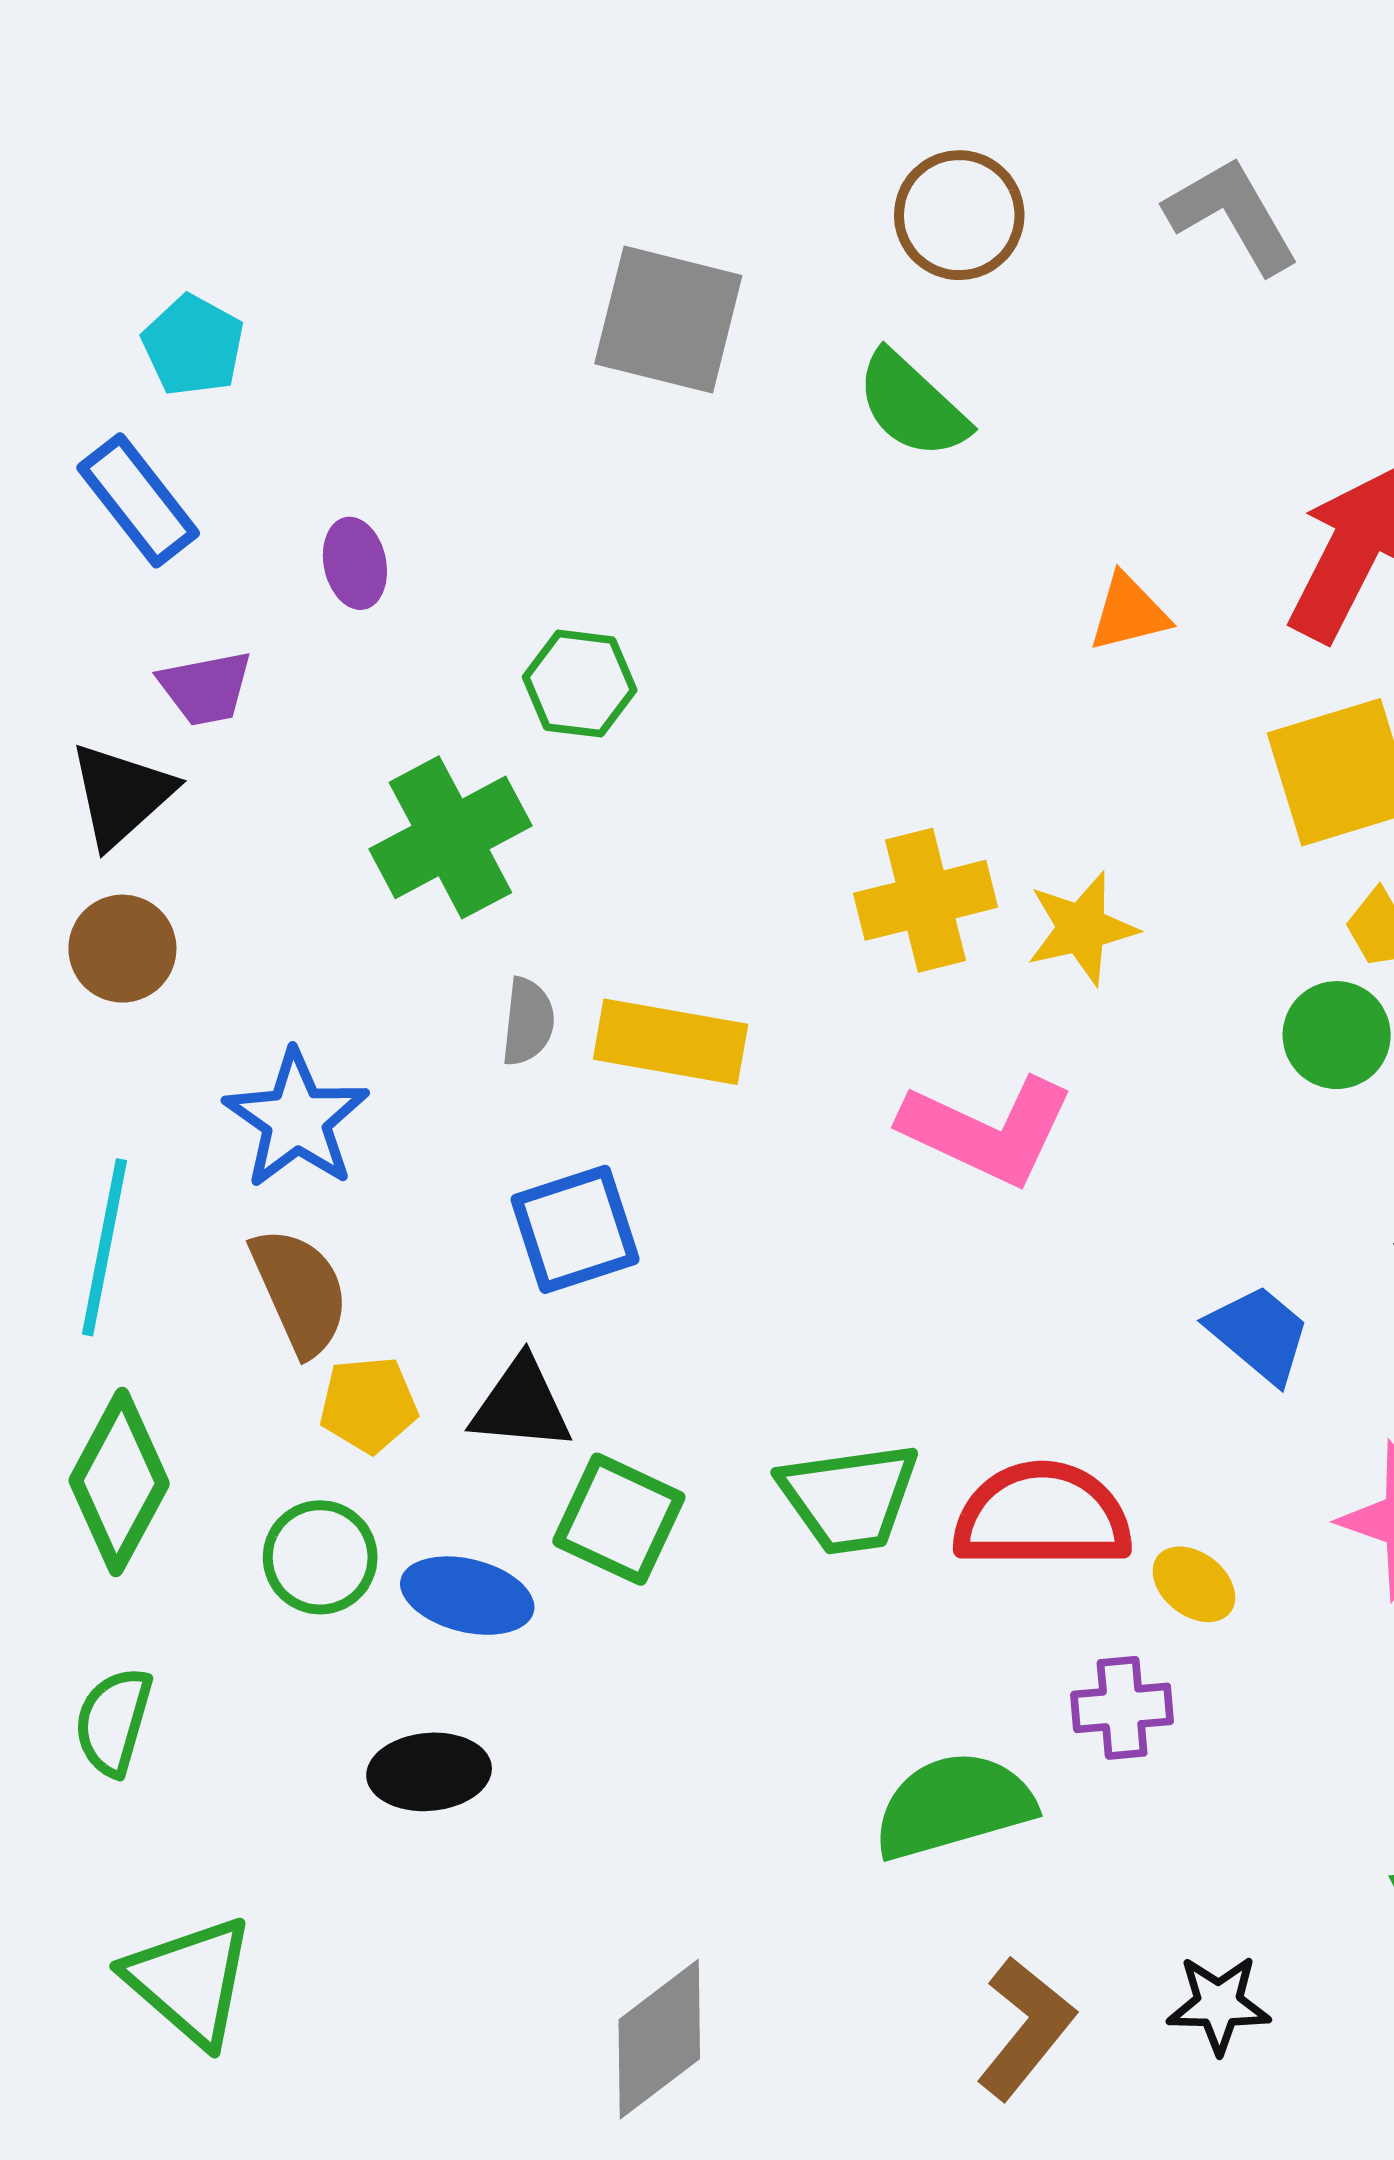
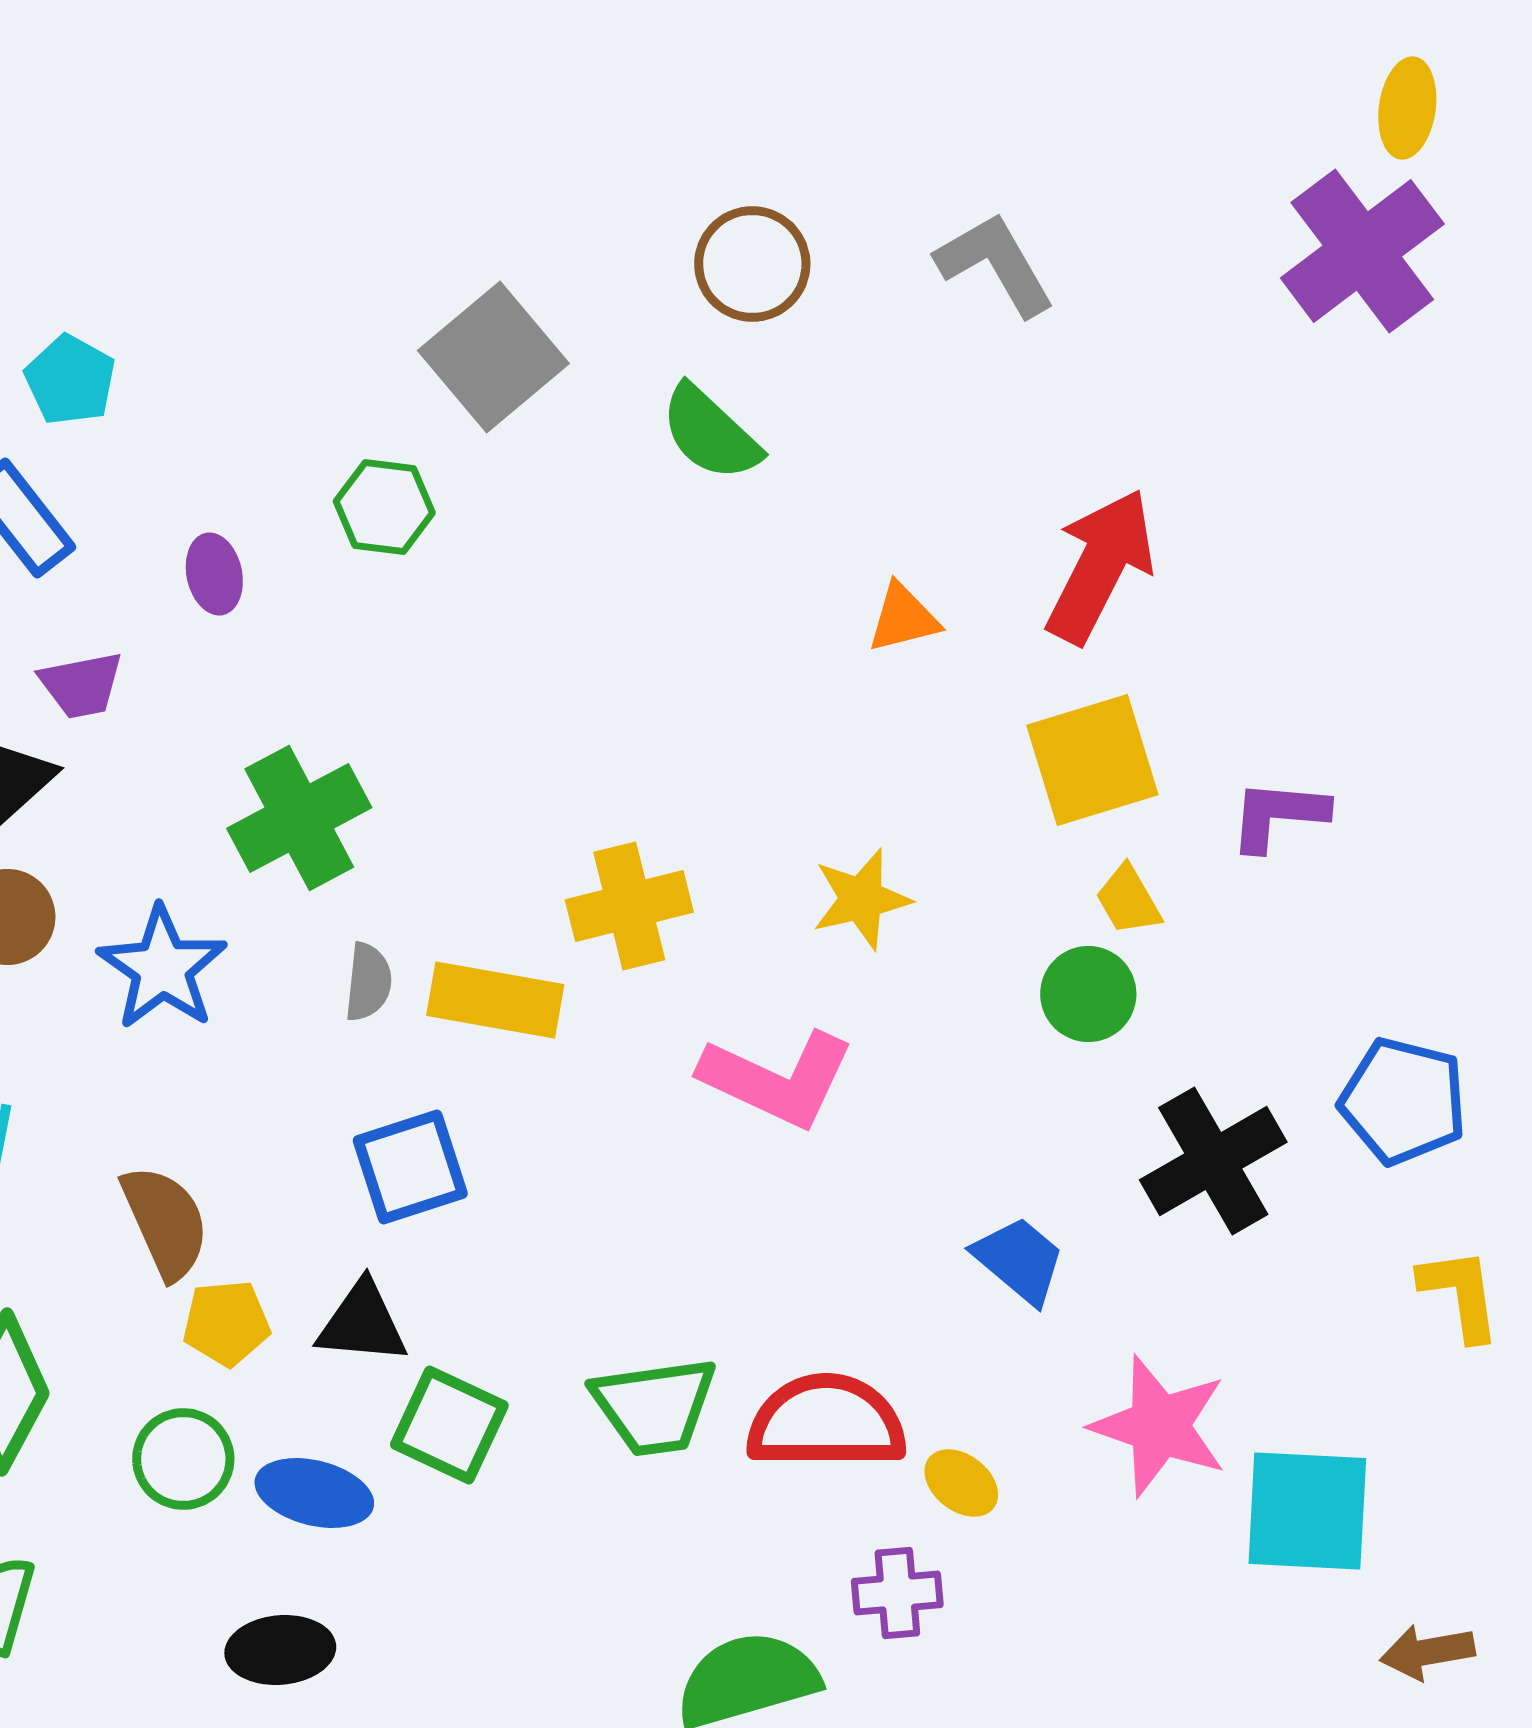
gray square: (668, 320) -> (493, 357), turned 36
green hexagon: (580, 684) -> (384, 507), moved
yellow cross: (926, 900) -> (629, 906), moved
blue star: (297, 1119) -> (162, 968), moved

